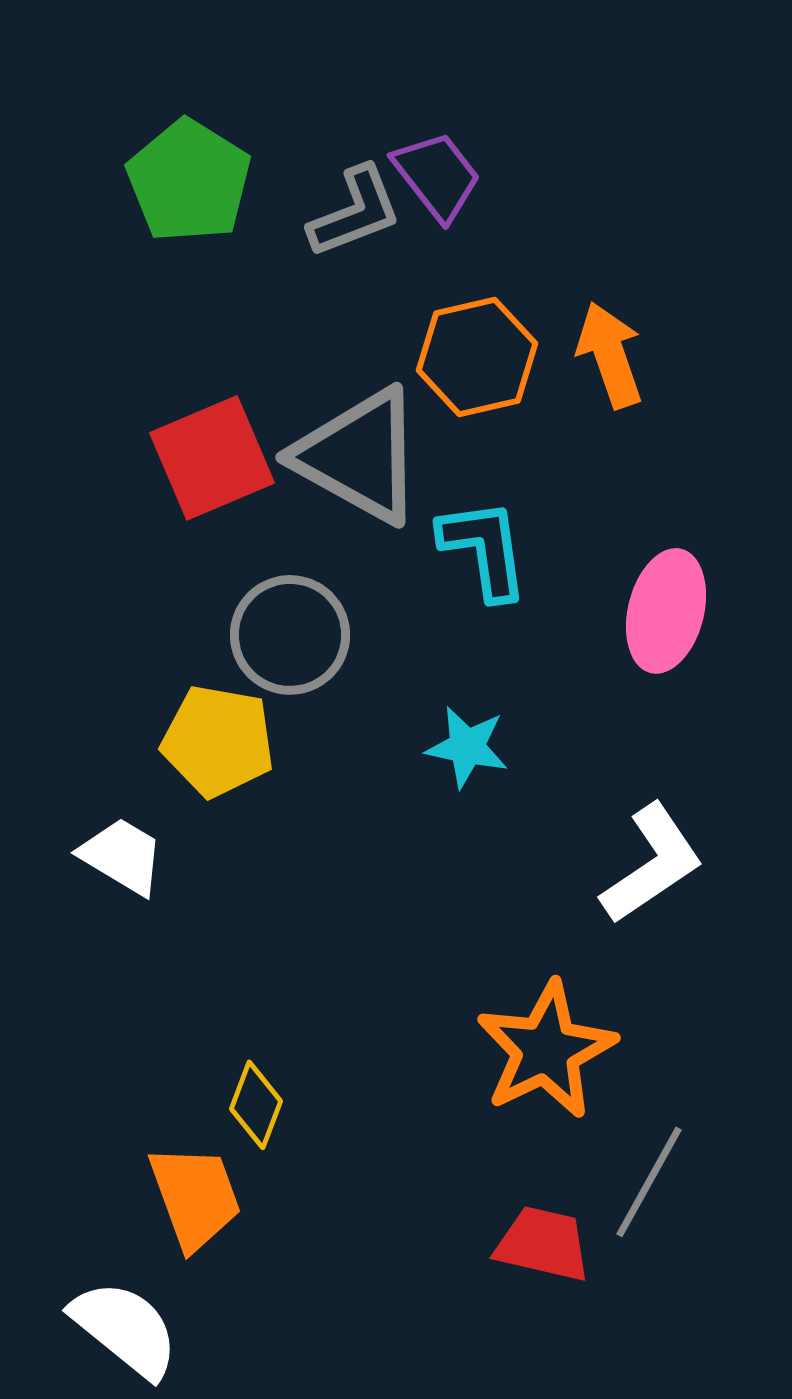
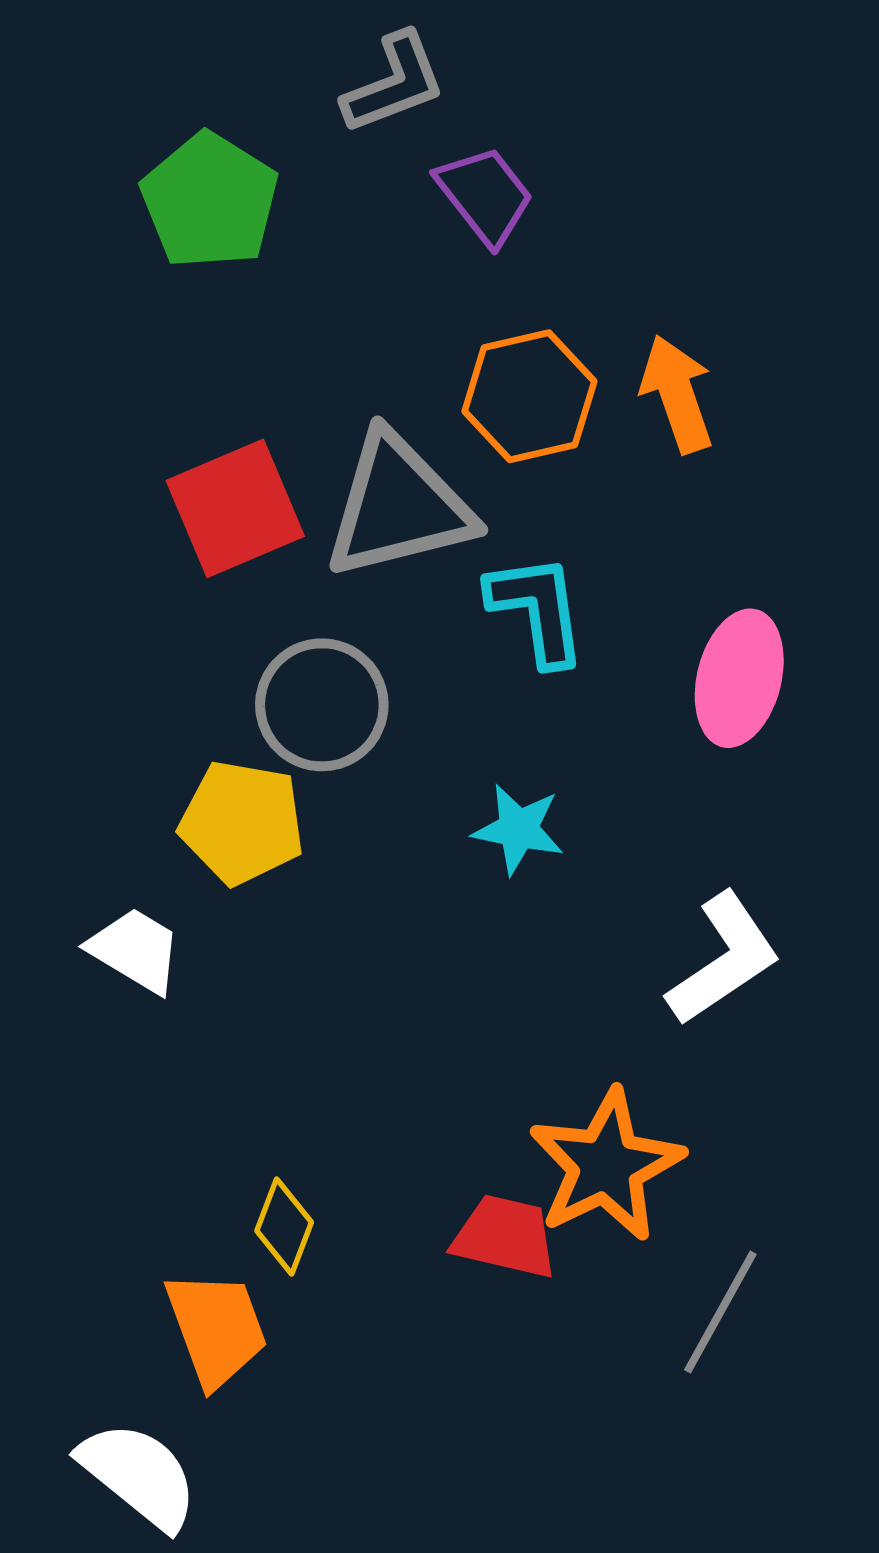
gray L-shape: (355, 212) -> (394, 83), moved
gray triangle: (359, 456) -> (398, 506), turned -43
red trapezoid: (543, 1244) -> (505, 1237), moved

